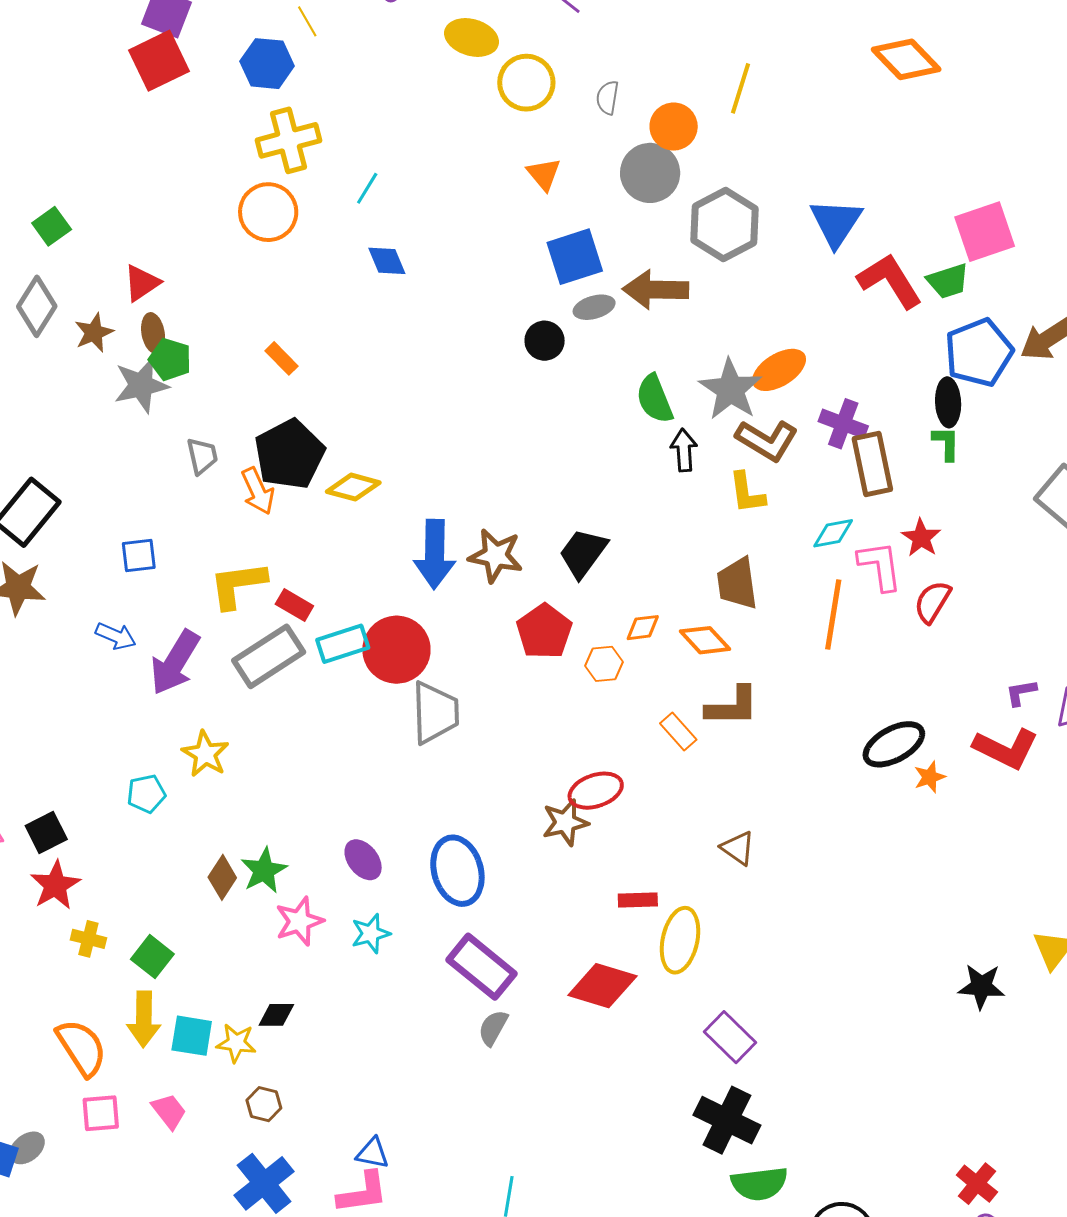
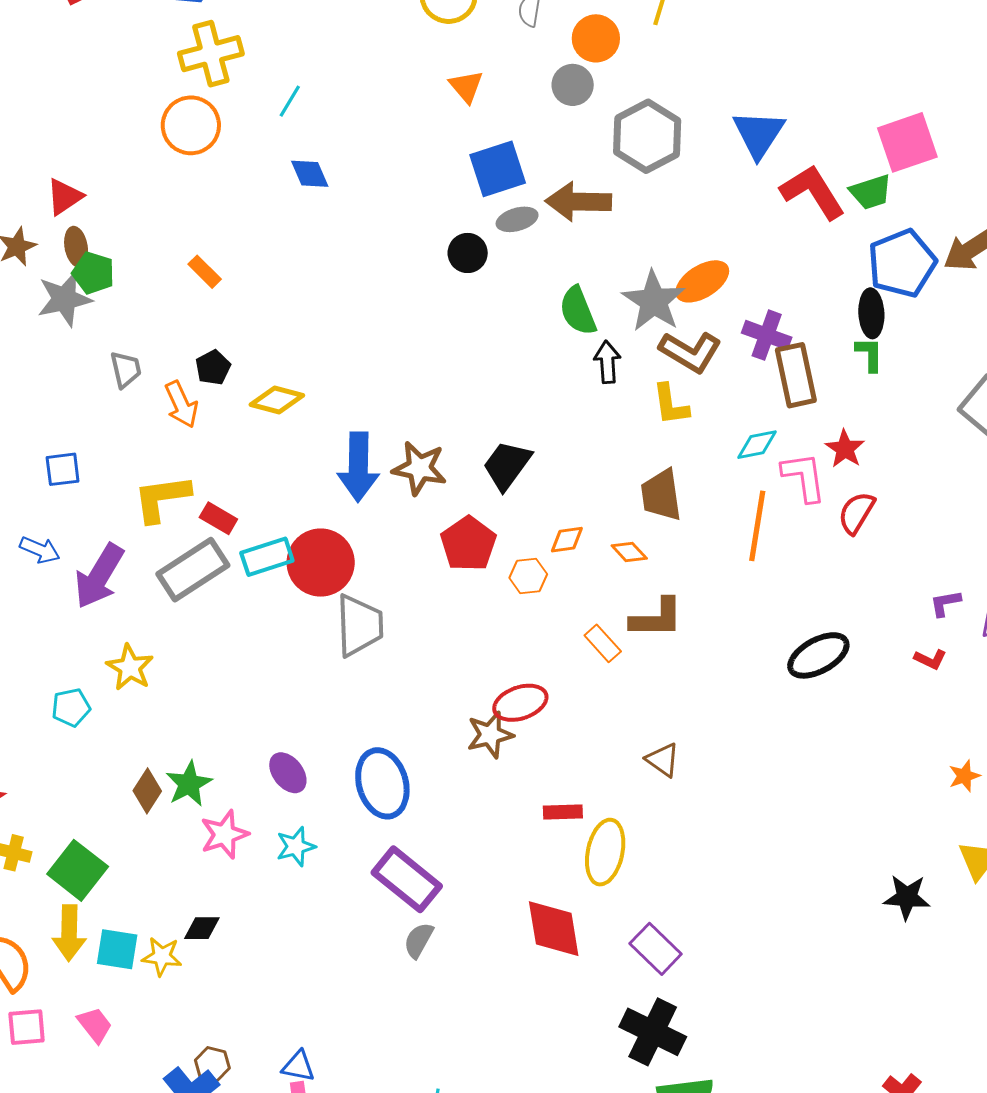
gray circle: (650, 173) -> (573, 85), size x0.7
black pentagon: (290, 454) -> (213, 368), size x0.5
orange diamond: (705, 640) -> (629, 552), size x0.7
red L-shape: (1006, 749) -> (930, 659), size x0.5
orange star: (930, 777) -> (964, 776), moved
green square: (152, 957) -> (78, 870), size x1.4
red diamond: (602, 986) -> (554, 929), moved, turned 64
brown hexagon: (264, 1104) -> (212, 1064), moved

